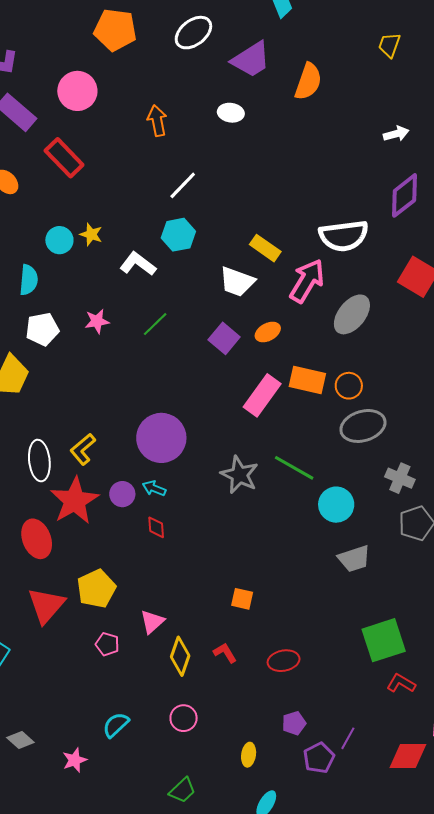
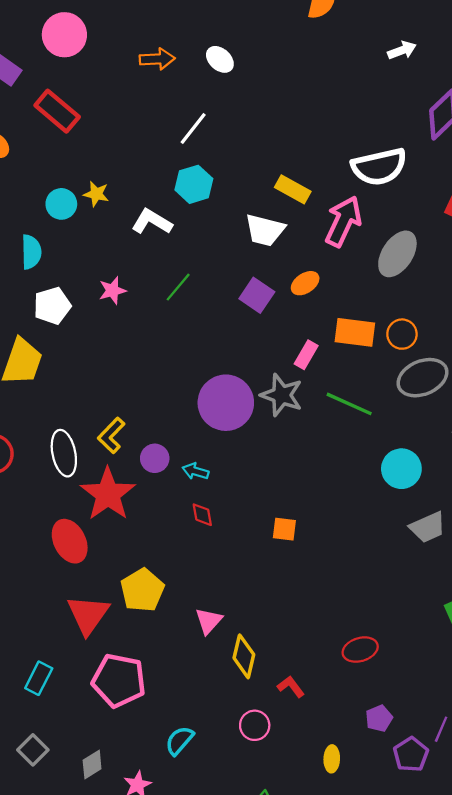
white ellipse: (231, 113) -> (220, 59), moved, turned 40
orange arrow: (157, 121) -> (157, 59), turned 104
white arrow: (396, 134) -> (402, 50), moved
pink rectangle: (262, 395) -> (306, 355), size x0.6
purple circle: (161, 438) -> (226, 403), moved
green line: (294, 468) -> (349, 404), moved
gray star: (239, 475) -> (282, 395), moved
purple circle: (122, 494) -> (155, 458), moved
orange square: (242, 599) -> (284, 529), moved
pink pentagon: (107, 644) -> (119, 680), moved, size x2.0
red L-shape: (225, 653) -> (291, 687), moved
gray diamond: (20, 740) -> (92, 764), moved, turned -68

